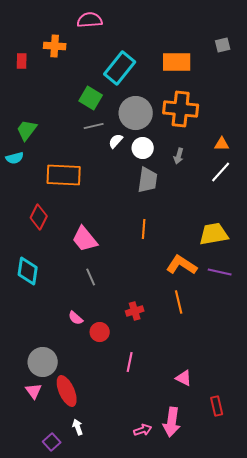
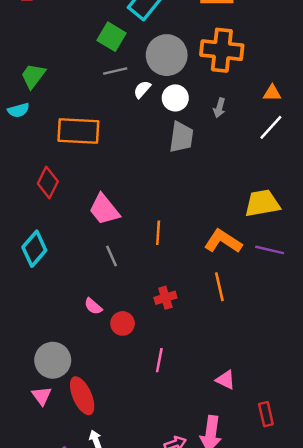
orange line: (144, 229) -> (158, 233), moved
cyan diamond: (28, 271) -> (34, 249), turned 32

